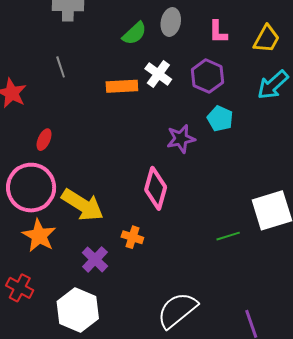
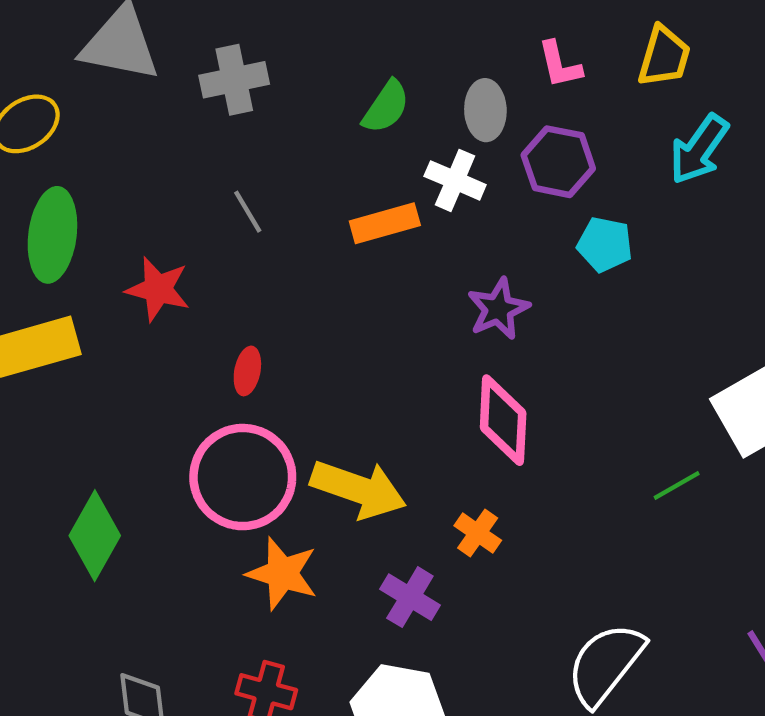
gray ellipse: (171, 22) -> (485, 110), moved
purple star: (181, 139) -> (498, 309), moved
orange cross: (132, 237) -> (478, 533), turned 30

